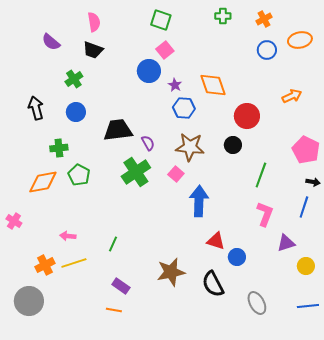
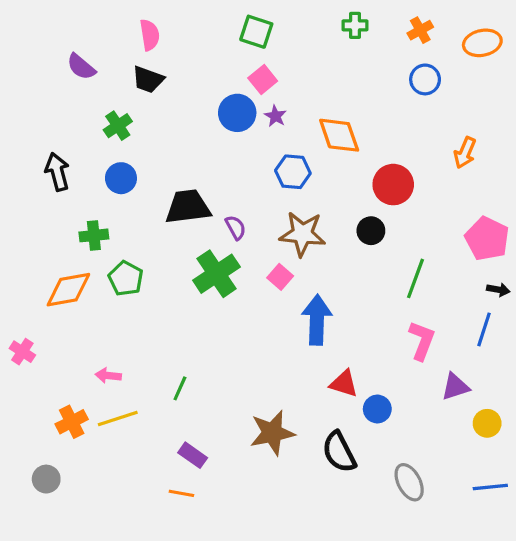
orange ellipse: (300, 40) -> (482, 43), moved
purple star: (175, 85) -> (275, 116), moved
orange arrow: (292, 96) -> (465, 153), turned 138
gray circle: (29, 301) -> (46, 479), size x0.6

